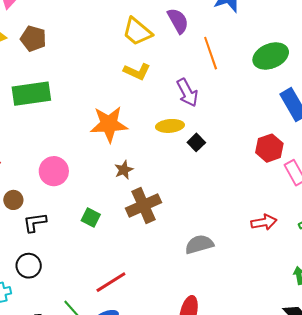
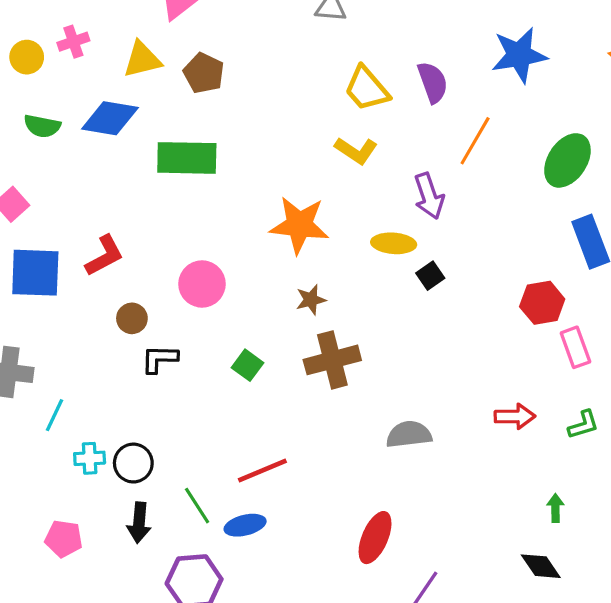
orange line: (211, 53) -> (475, 141), turned 40
green ellipse: (271, 56) -> (567, 160), turned -44
black circle: (29, 266) -> (133, 463), moved

